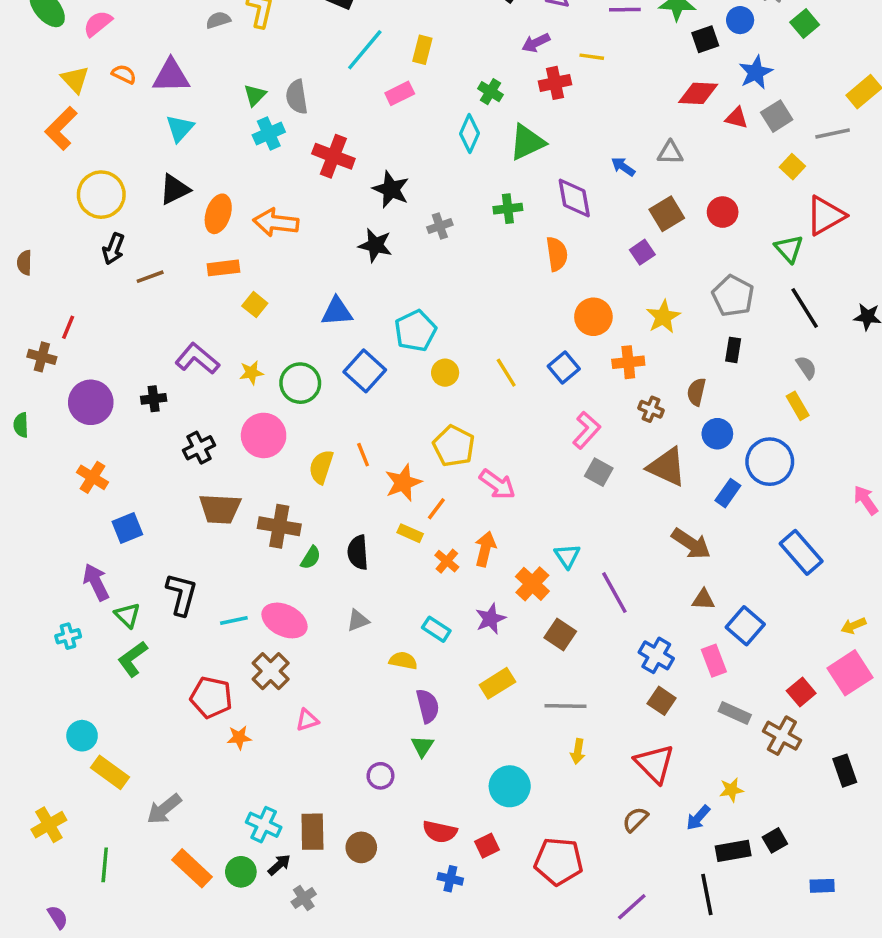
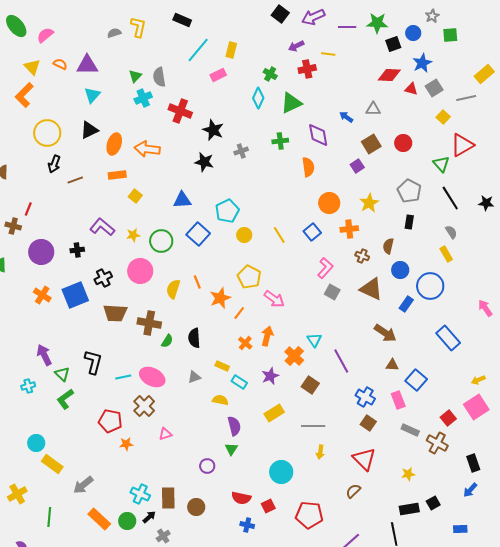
green square: (805, 24) -> (450, 35), turned 35
blue square: (127, 528) -> (75, 295), moved, size x1.5
yellow rectangle: (410, 533) -> (222, 366), moved
blue arrow: (698, 818) -> (470, 490), moved

